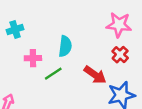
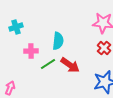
red arrow: (95, 75) -> (70, 65), moved

